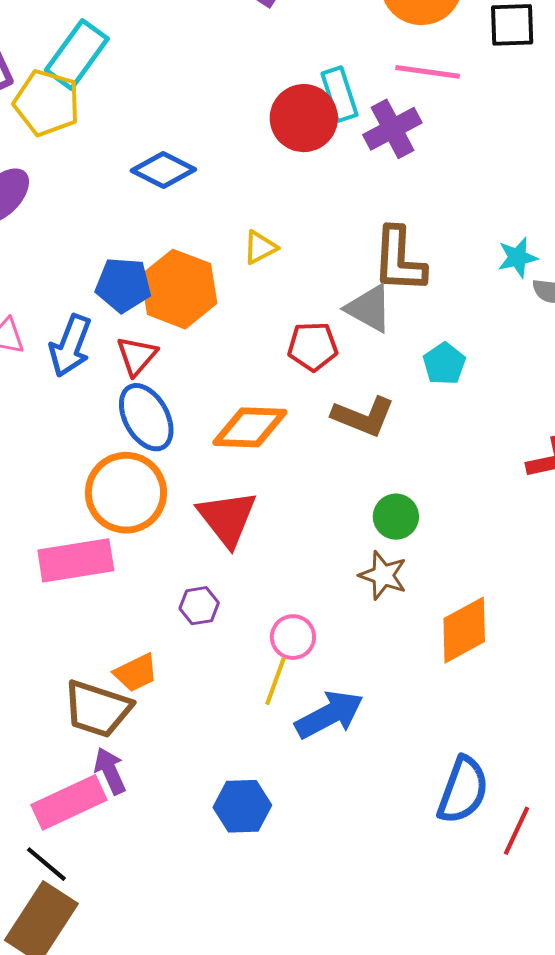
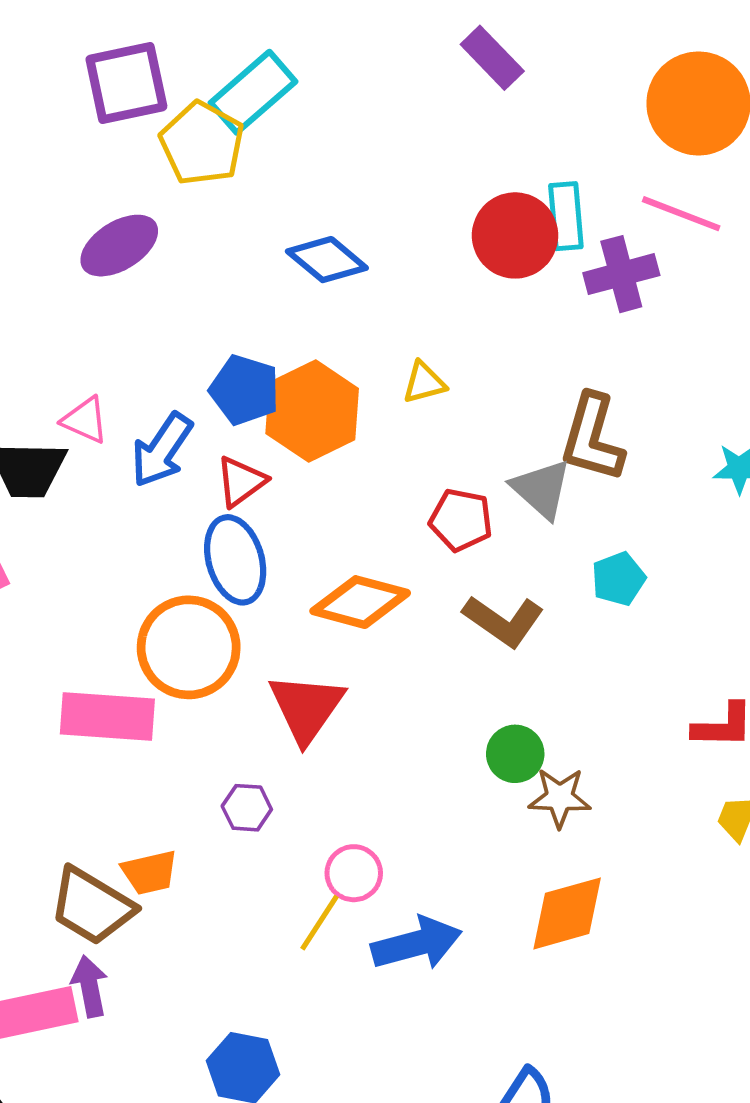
brown star: (383, 575) -> (560, 798), moved, turned -30
blue arrow: (329, 715) -> (417, 943), moved

